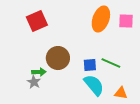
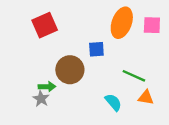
blue square: (90, 65) -> (96, 49), moved
cyan semicircle: (94, 85) -> (113, 102), size x0.7
orange triangle: (121, 93) -> (146, 97), moved

